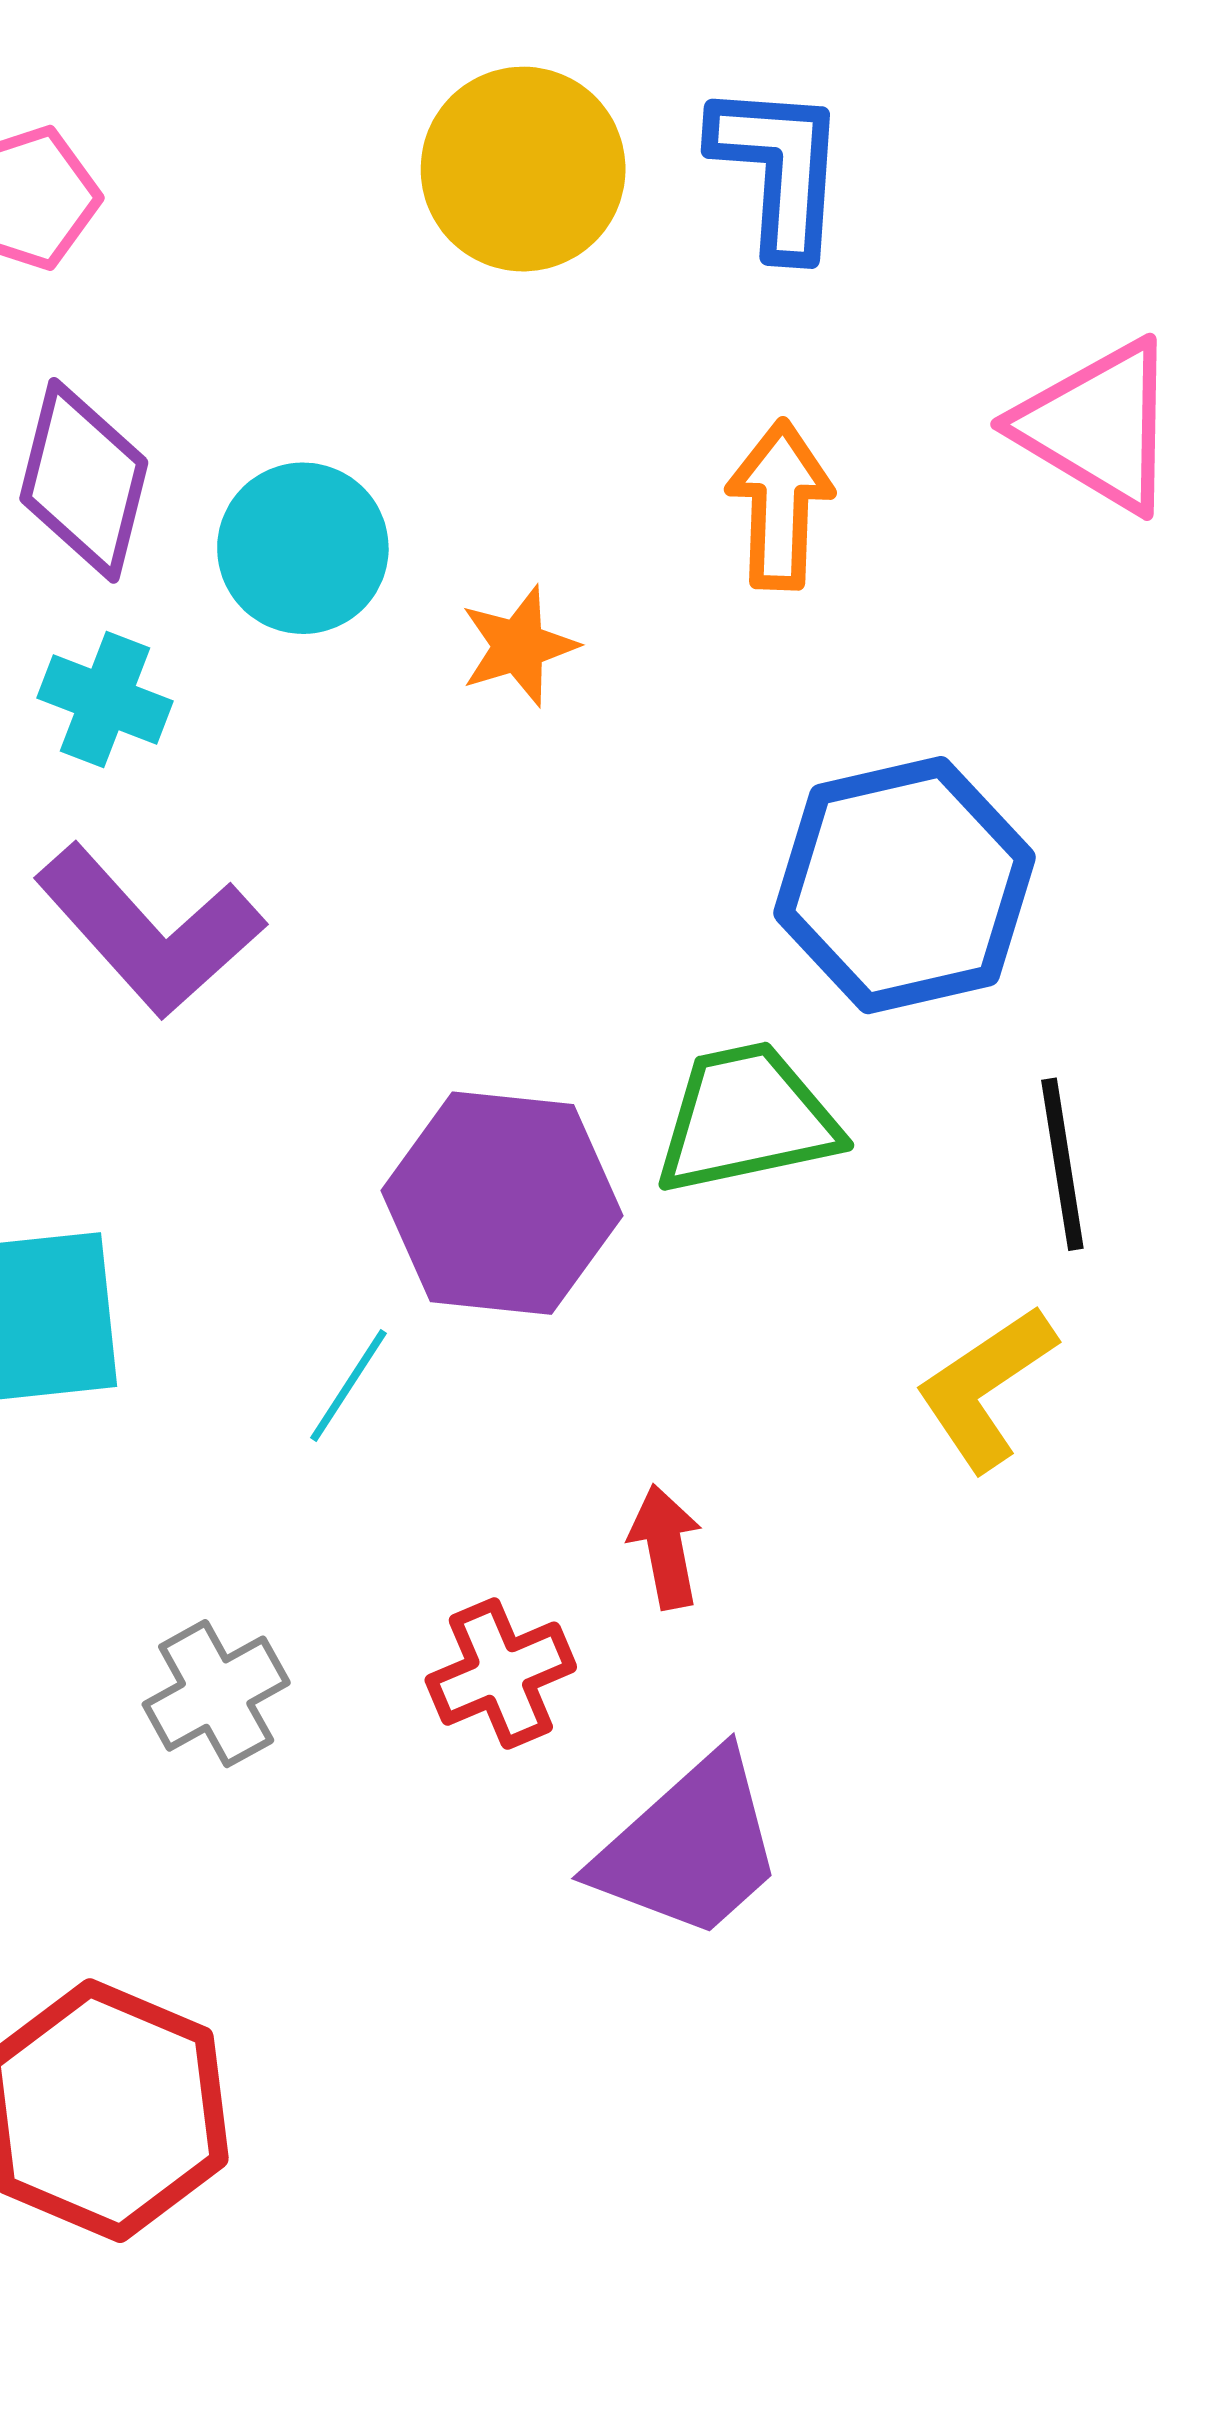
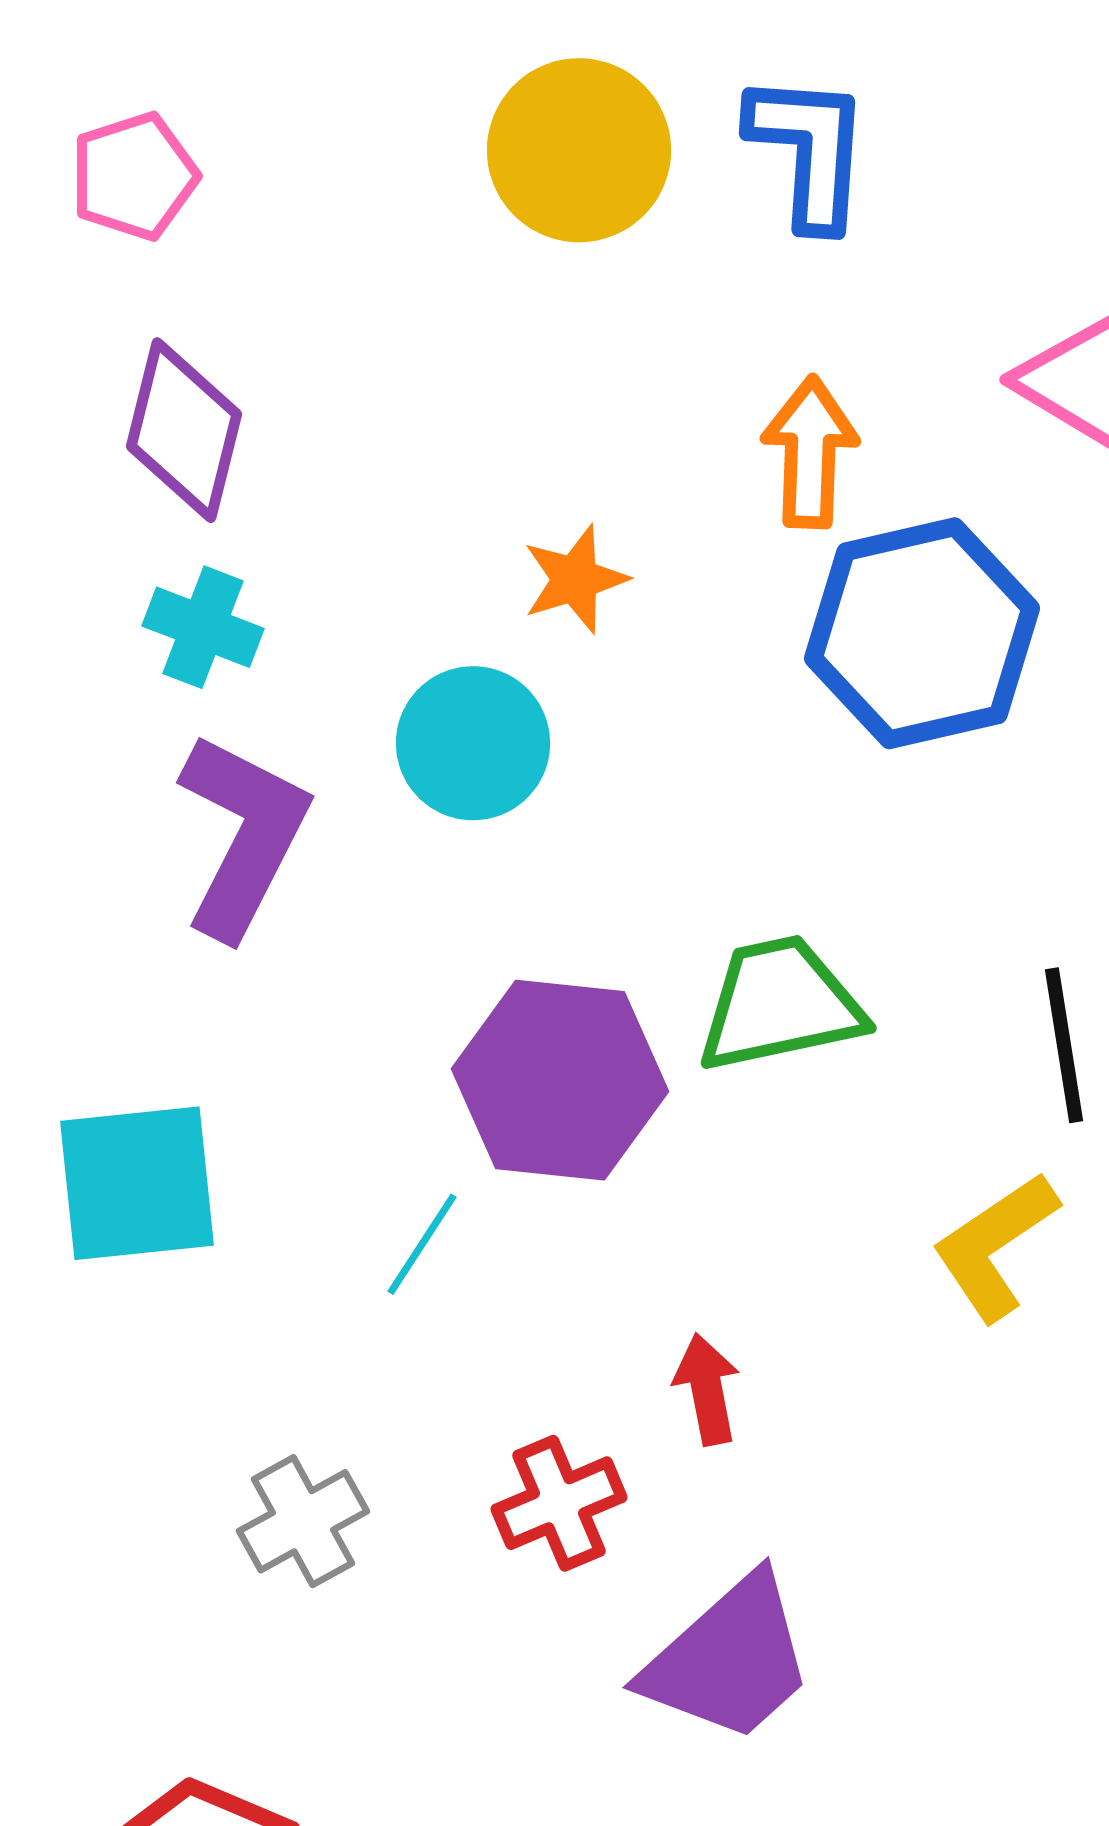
cyan circle: (303, 548) -> (473, 743), moved
blue hexagon: (904, 885) -> (922, 633), moved
purple L-shape: (149, 931) -> (243, 835), turned -111

